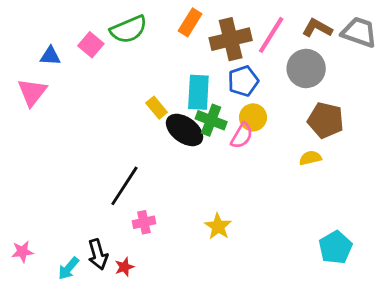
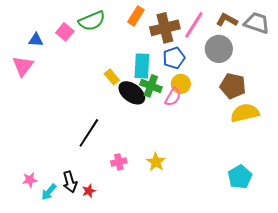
yellow semicircle: (310, 158) -> (245, 113), moved, size x1.8
pink cross: (144, 222) -> (119, 162), moved
pink star: (22, 252) -> (30, 180), moved

